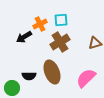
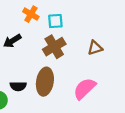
orange cross: (40, 24) -> (31, 14), moved, turned -32
brown ellipse: (52, 72) -> (45, 82), turned 30

